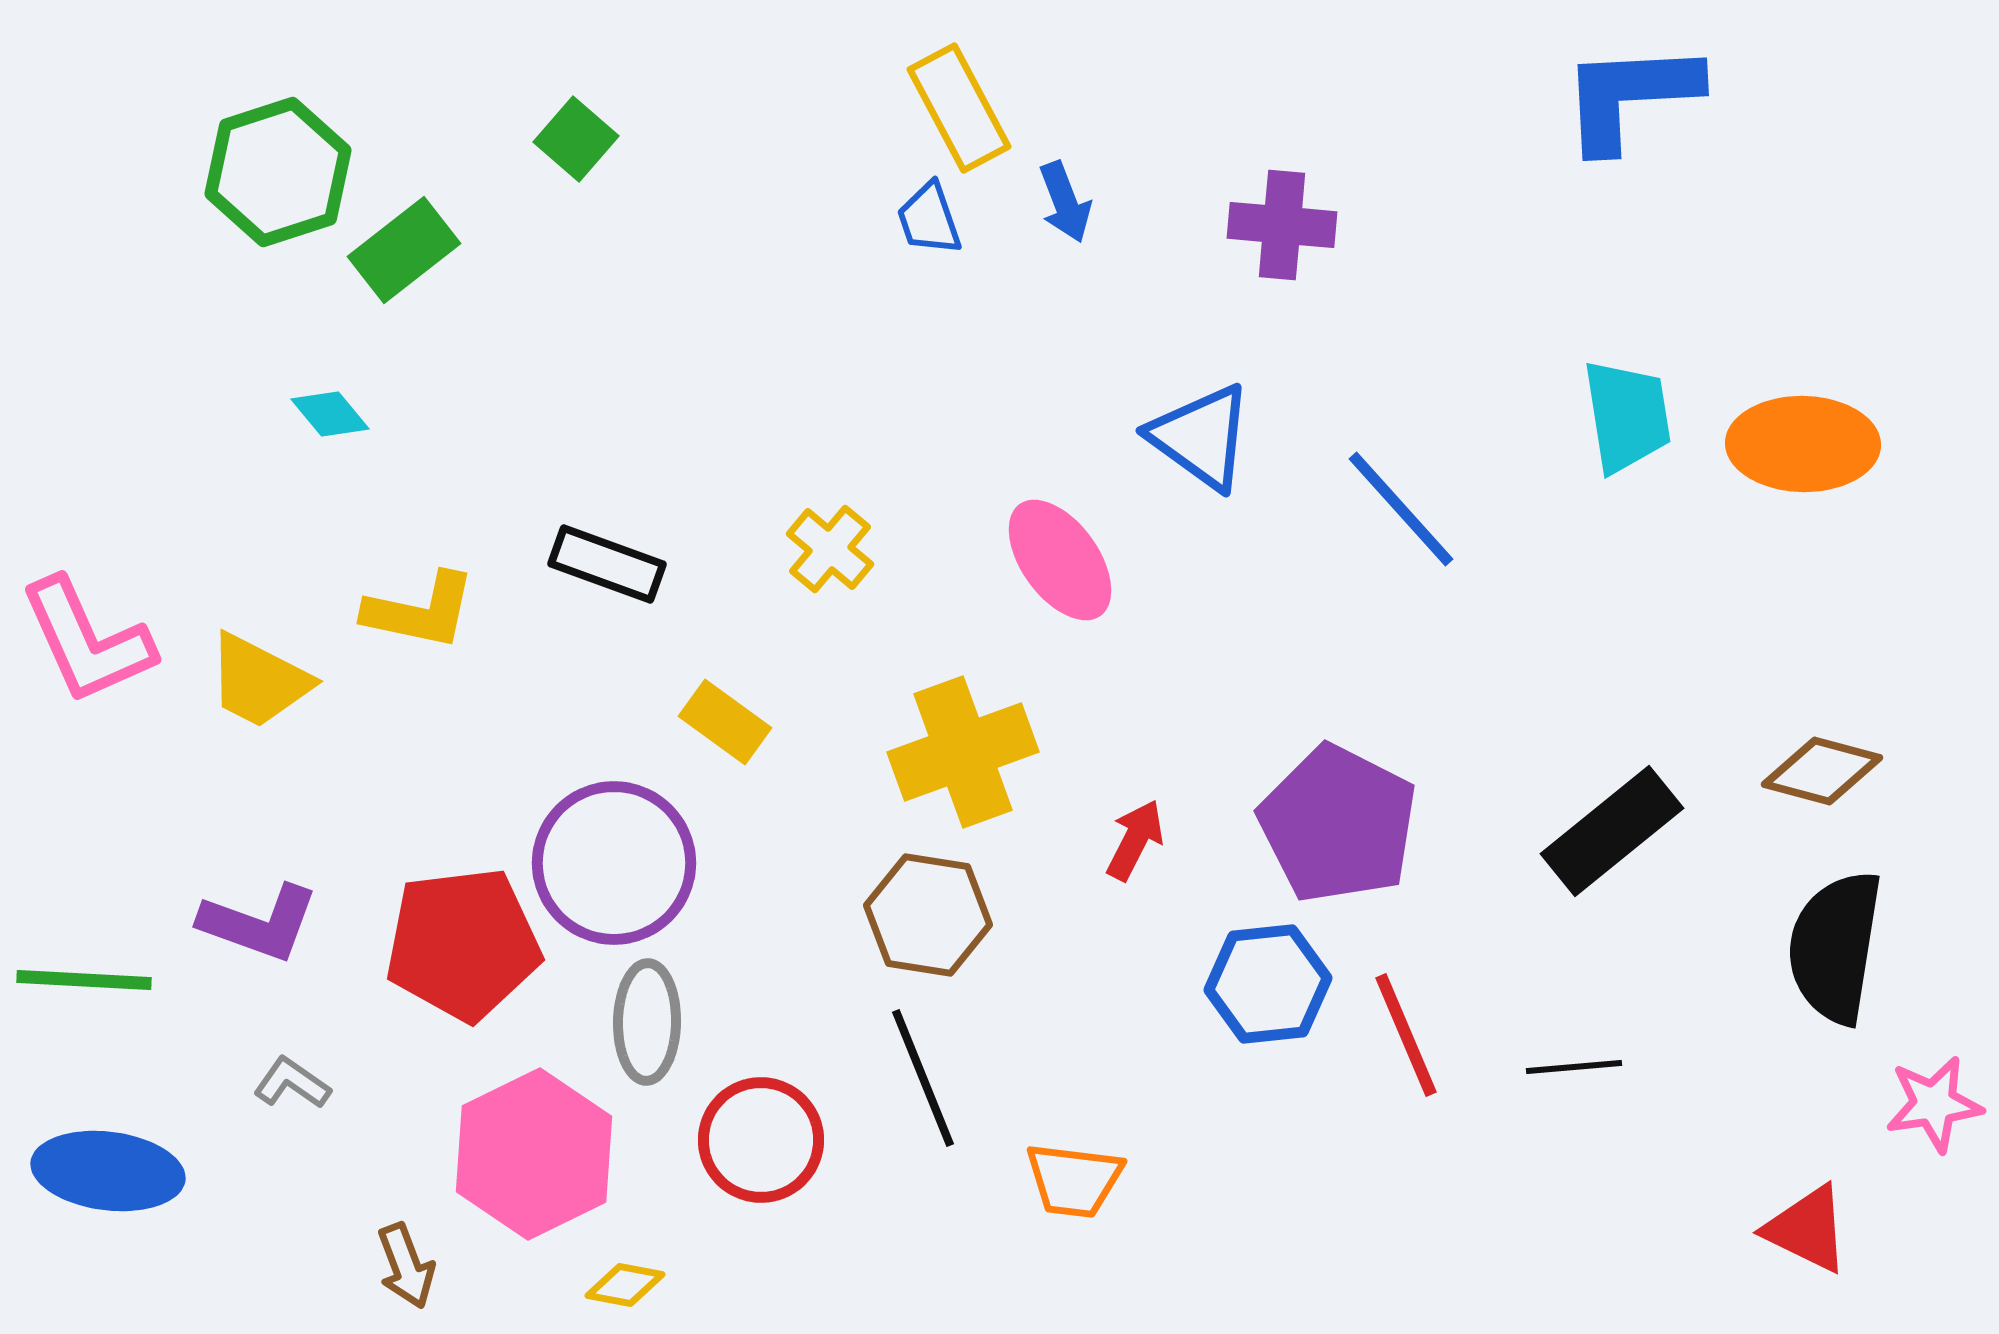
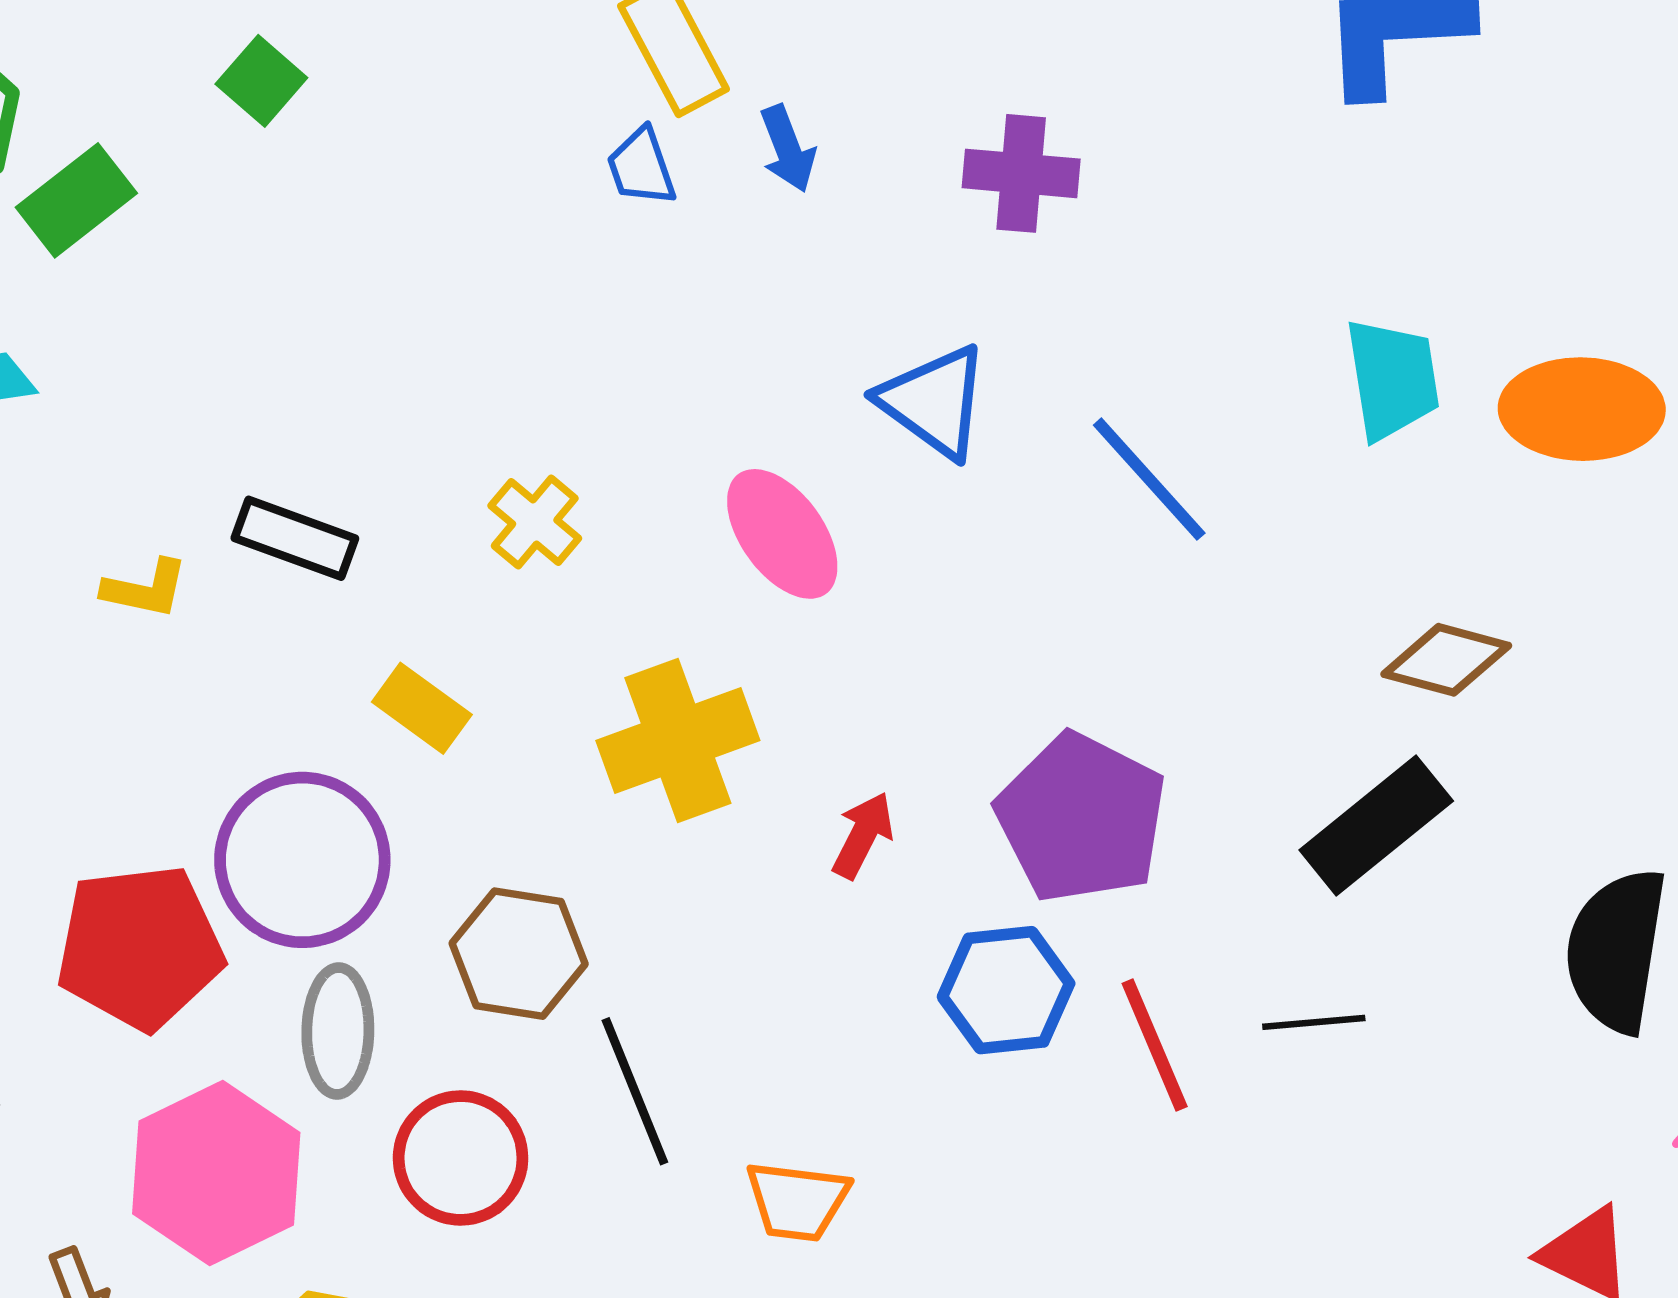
yellow L-shape: (420, 611) -> (145, 589), moved, size x0.7
brown diamond: (1822, 771) -> (1446, 660), moved
brown hexagon: (928, 915) -> (519, 954), moved
black line: (1574, 1067) -> (1314, 1022), moved

